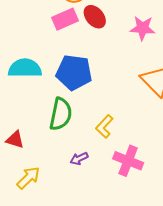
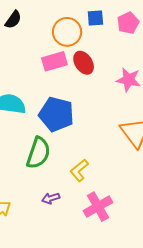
pink cross: (128, 161) -> (98, 207), turned 32

